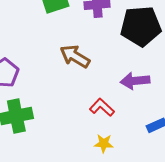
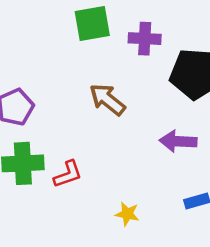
red L-shape: (102, 107) -> (68, 174), moved, turned 110

